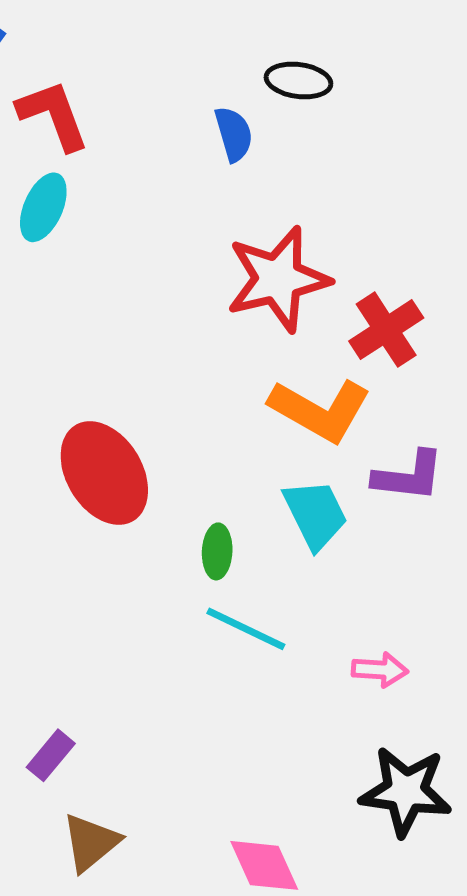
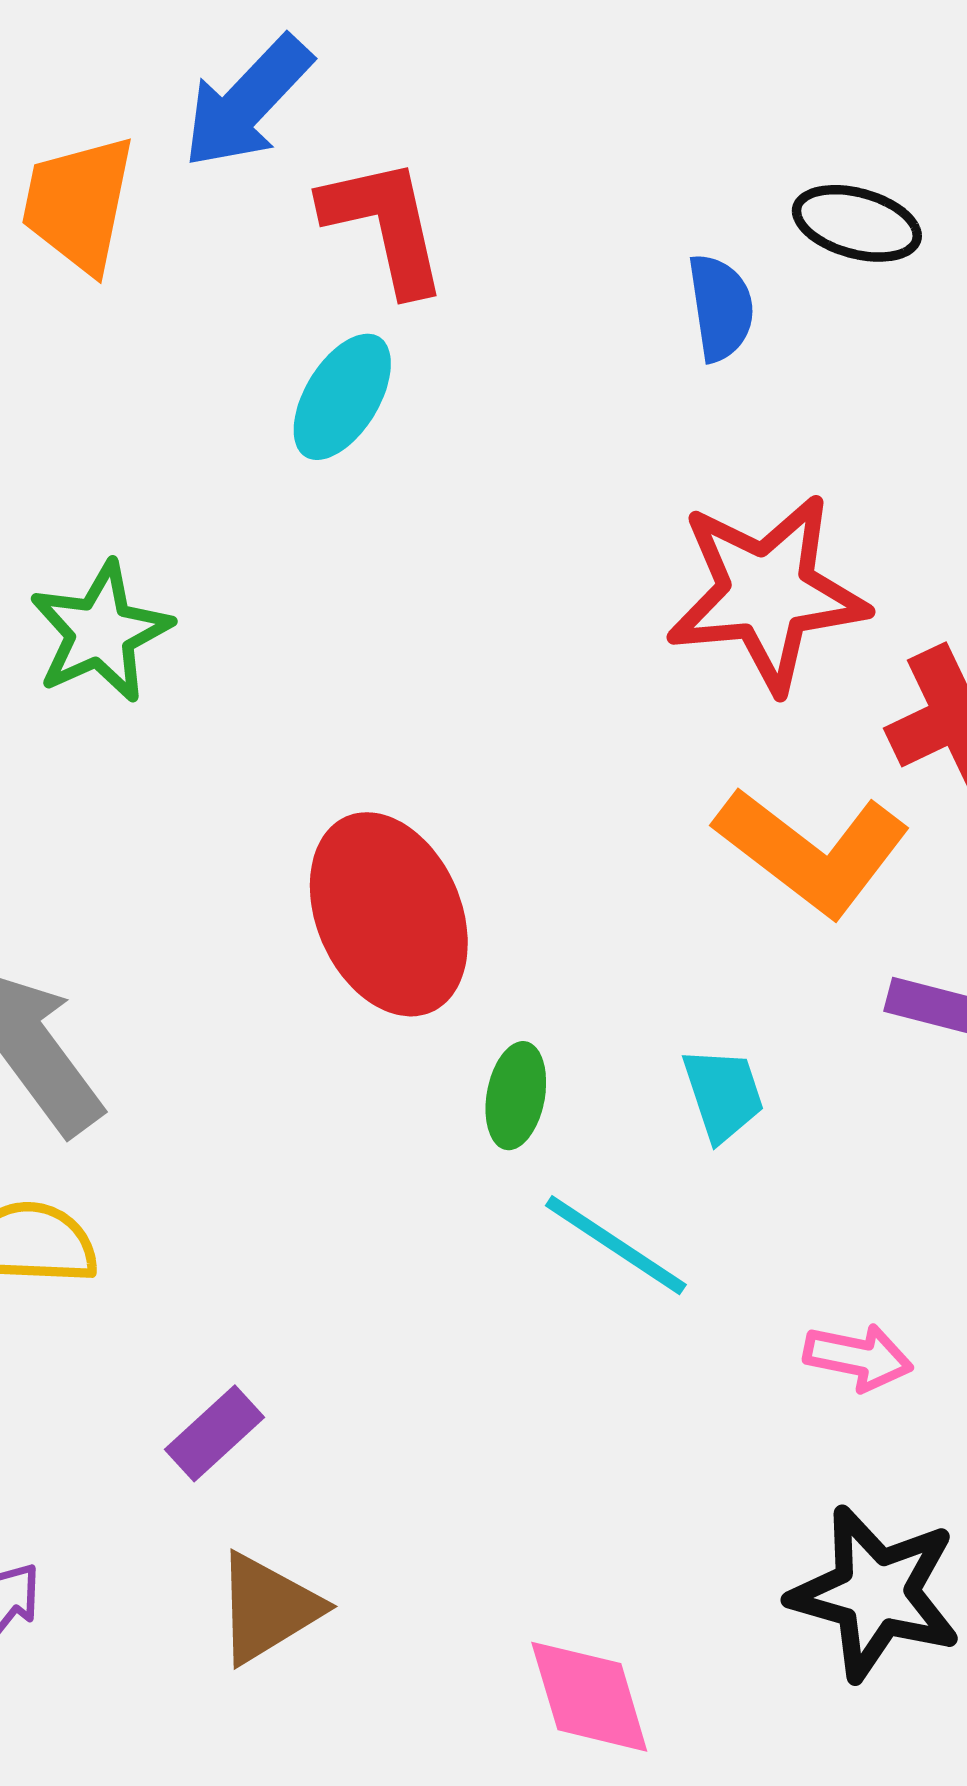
cyan trapezoid: (315, 514) -> (723, 1094), moved, size x0.7
green ellipse: (217, 551) -> (516, 1096), moved

